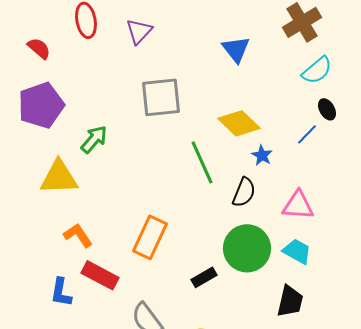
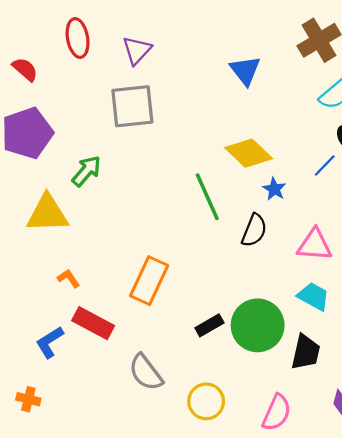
gray square: (161, 97) -> (132, 106), moved
orange L-shape: (78, 235) -> (69, 278), size x0.7
green circle: (247, 248) -> (258, 325), moved
blue L-shape: (61, 292) -> (50, 342), turned 48

